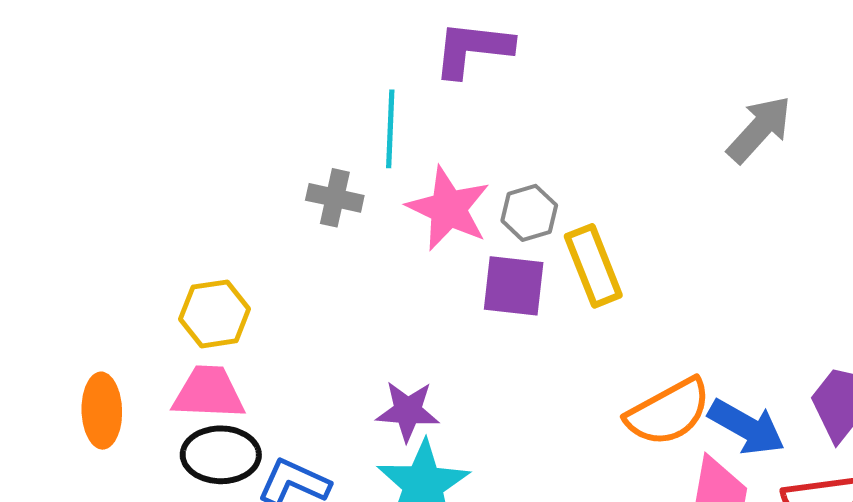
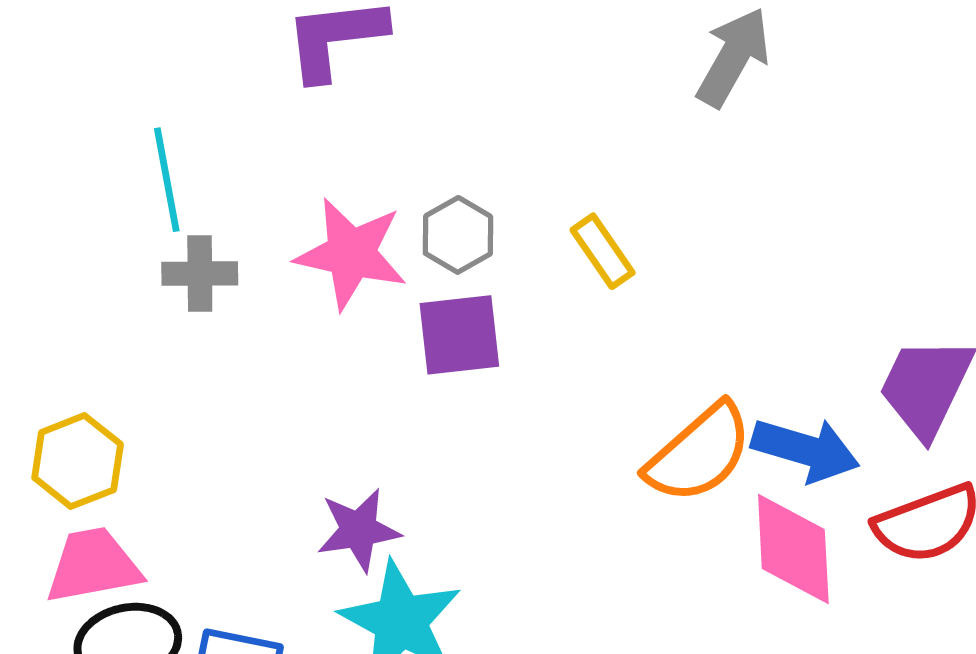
cyan line: (390, 129) -> (167, 180), moved
yellow rectangle: (593, 266) -> (603, 251), moved, size x0.7

